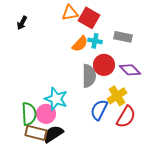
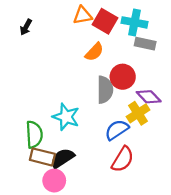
cyan cross: (95, 41) -> (134, 22), moved, size x1.5
purple diamond: (130, 70) -> (149, 97), moved
blue semicircle: (99, 110) -> (117, 130), turned 30
pink circle: (46, 114) -> (54, 181), moved
red semicircle: (126, 117) -> (123, 159), moved

